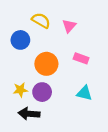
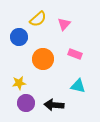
yellow semicircle: (41, 20) -> (38, 19), turned 108
purple circle: (42, 92) -> (26, 103), moved
black arrow: (29, 114) -> (54, 105), moved

